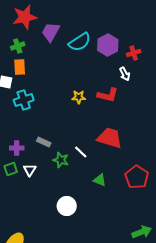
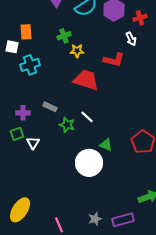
green cross: (18, 46) -> (64, 36), moved
yellow star: (79, 97) -> (77, 51), moved
red trapezoid: (110, 138) -> (86, 80), moved
white triangle: (30, 170) -> (33, 143), moved
white circle: (67, 206) -> (89, 163), moved, size x1.4

